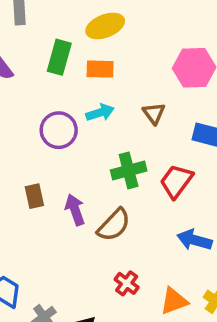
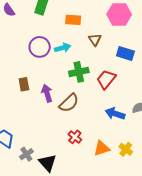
orange rectangle: (100, 69) -> (73, 20), moved
cyan arrow: (100, 113) -> (63, 48), moved

